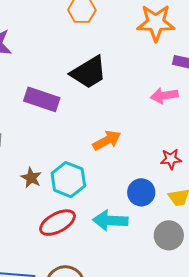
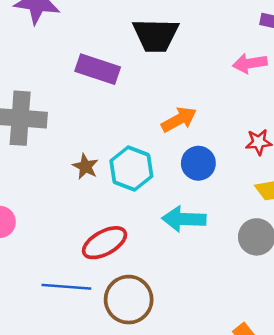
black trapezoid: (89, 72) -> (156, 35), turned 33
blue circle: (141, 192) -> (198, 163), moved
red ellipse: (58, 223) -> (104, 243), moved

